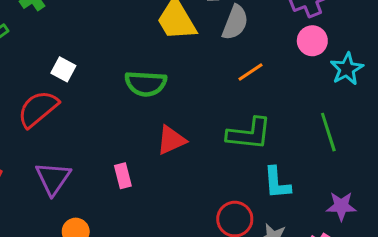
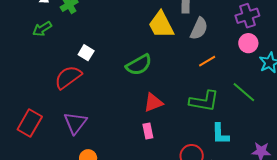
green semicircle: (146, 84) -> (139, 65), turned -36
green line: (328, 132) -> (244, 92), moved, turned -35
pink rectangle: (123, 176) -> (148, 131), moved

